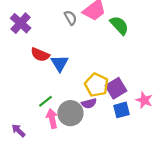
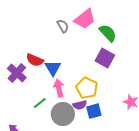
purple cross: (21, 23) -> (17, 73), moved
purple square: (116, 88) -> (105, 58), moved, turned -30
blue square: (121, 110) -> (94, 111), moved
pink arrow: (52, 119) -> (59, 88), moved

